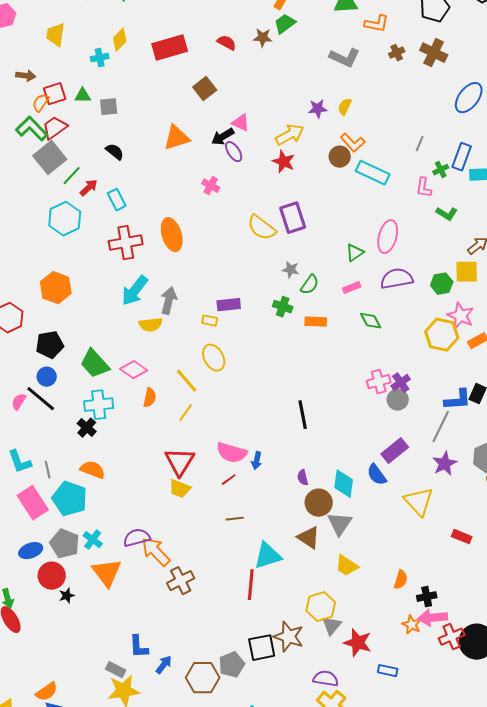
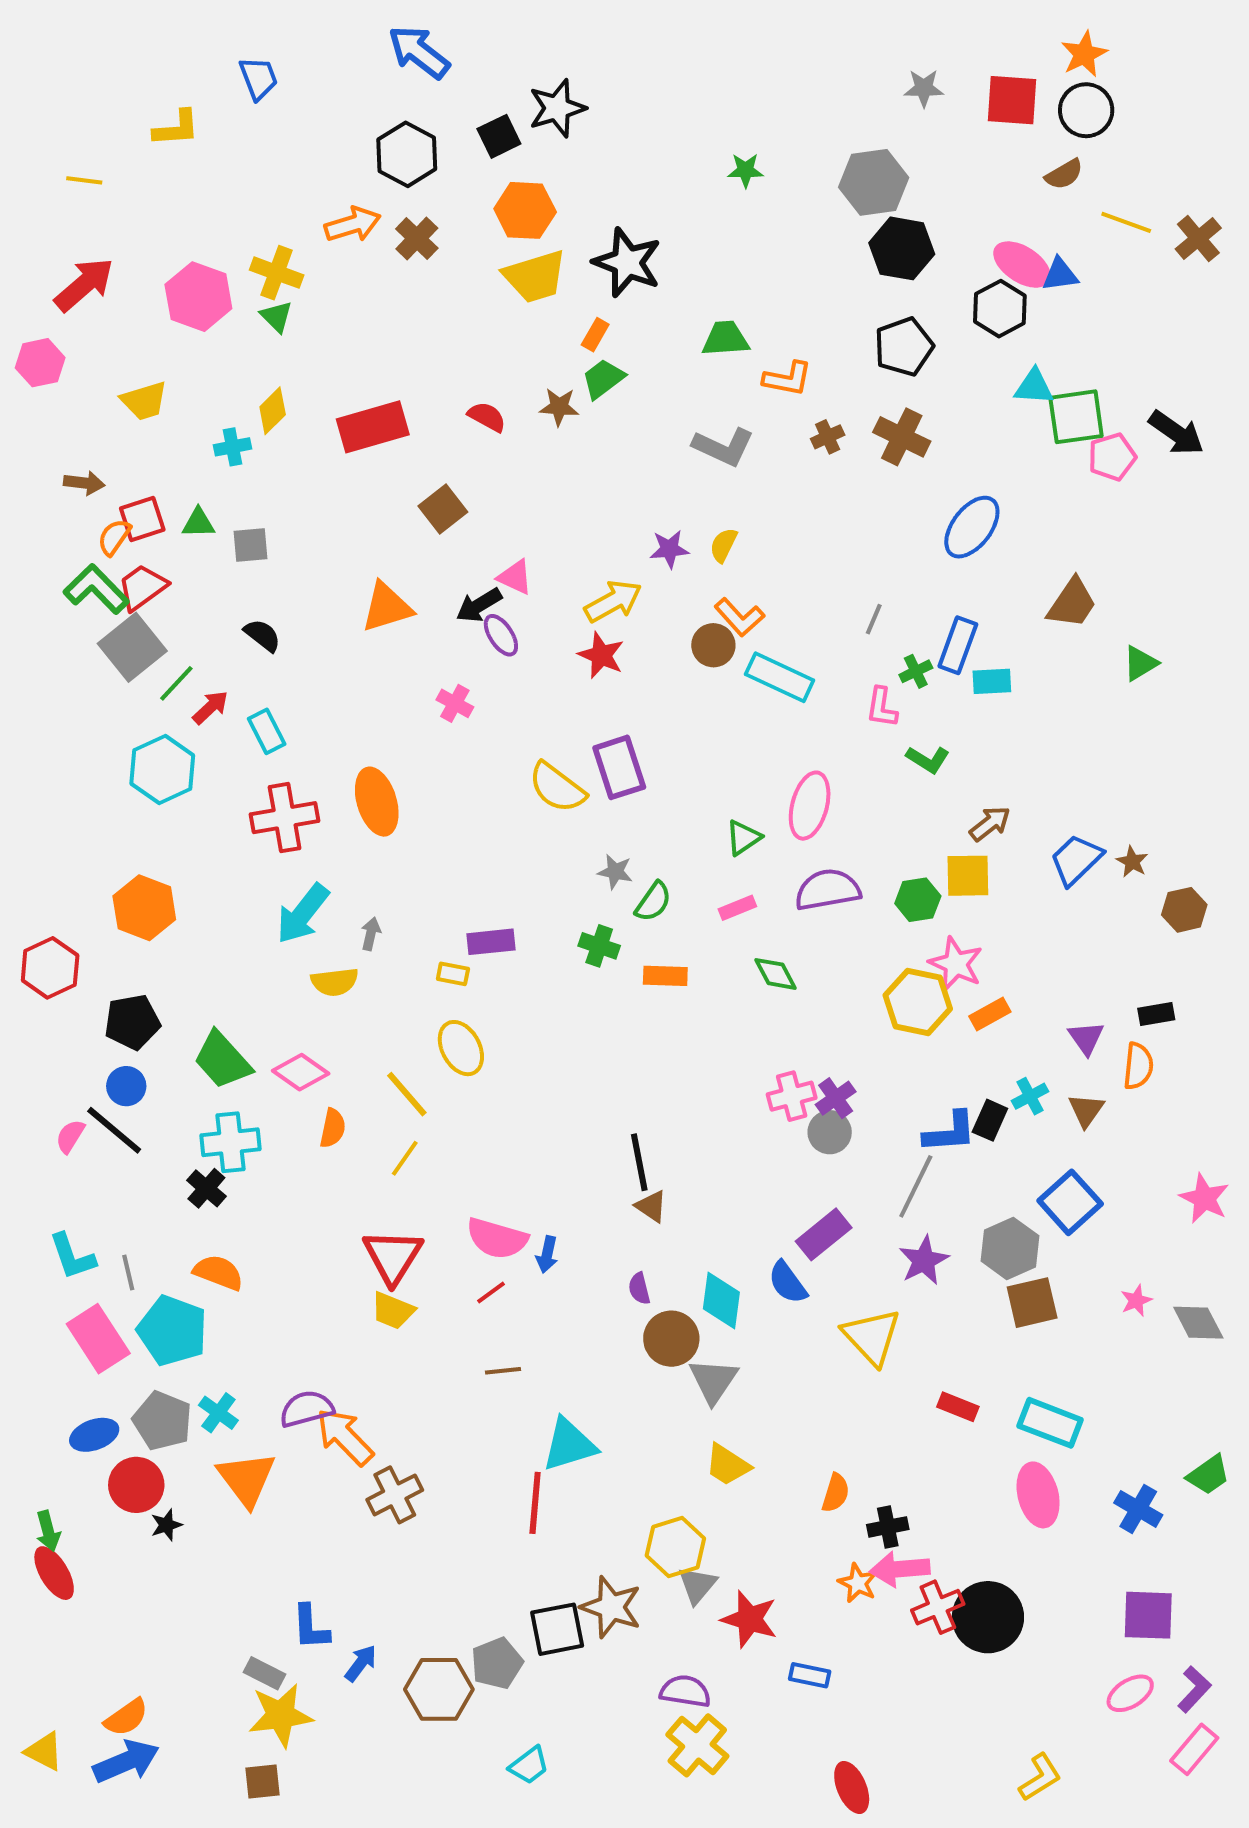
yellow trapezoid: (56, 35) -> (144, 401), turned -115
gray arrow: (169, 301) -> (371, 934), size x0.6
brown triangle: (309, 538) -> (651, 1206), moved, size x0.7

